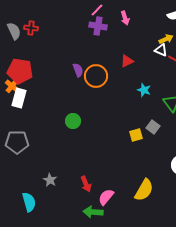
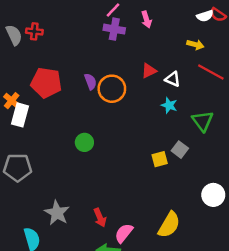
yellow arrow: (166, 39) -> (195, 45), turned 40
white triangle: (161, 50) -> (173, 79), moved
red pentagon: (20, 71) -> (46, 83), moved
gray star: (50, 180) -> (57, 213), size x1.5

